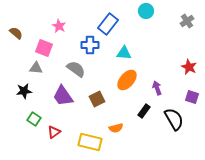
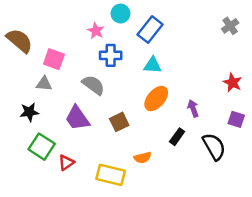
cyan circle: (146, 11) -> (120, 14), moved
blue rectangle: (108, 24) -> (150, 30), moved
pink star: (59, 26) -> (96, 31), moved
brown semicircle: (16, 33) -> (19, 41), size x1.6
green square: (34, 119) -> (42, 147), size x1.5

